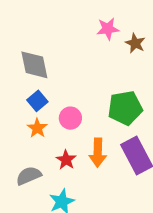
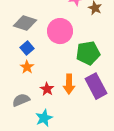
gray diamond: (34, 65) -> (25, 23), turned -60
pink circle: (70, 118) -> (60, 31), moved, size x1.6

